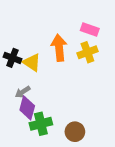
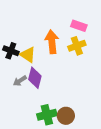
purple diamond: (27, 108) -> (35, 78), moved
green cross: (41, 124) -> (47, 115), moved

